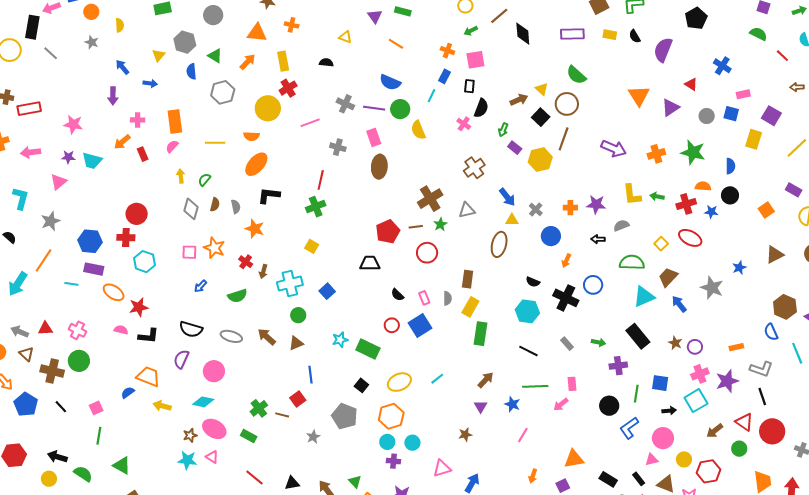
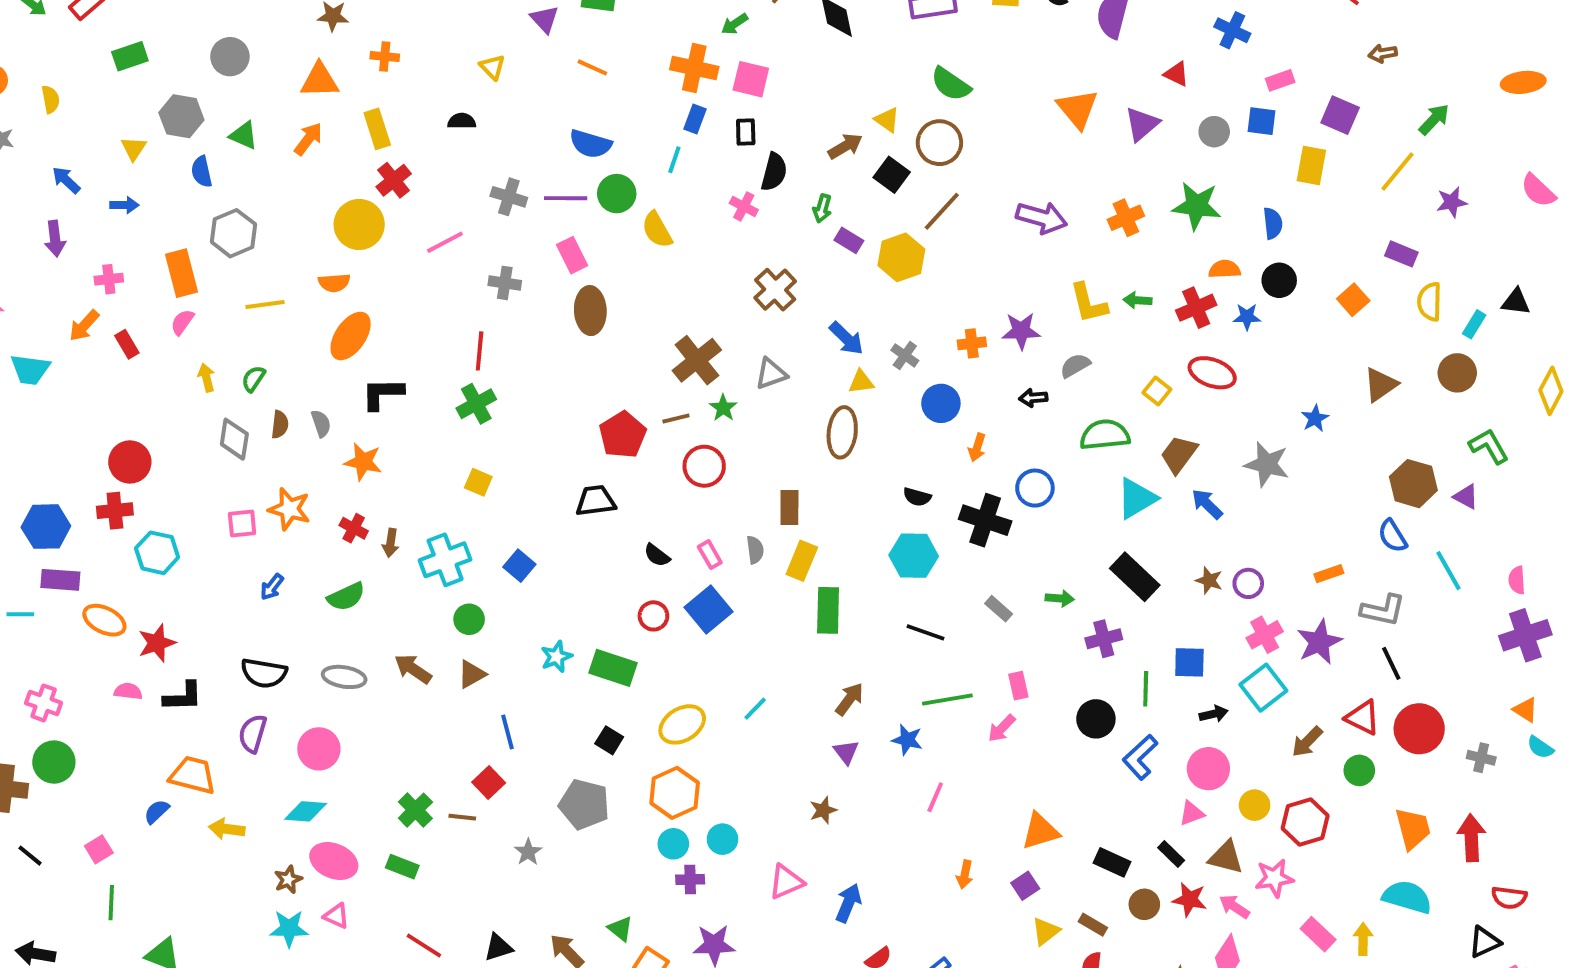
yellow triangle: (345, 37) -> (492, 67), turned 32
orange cross: (447, 51) -> (694, 68), size x1.6
pink square: (475, 60) -> (751, 79), turned 30
gray hexagon: (223, 92) -> (233, 233), moved
brown line: (564, 139) -> (942, 211), turned 30

